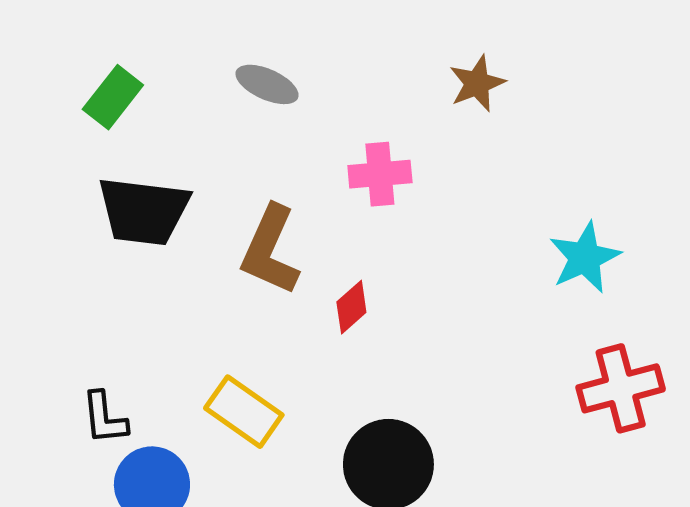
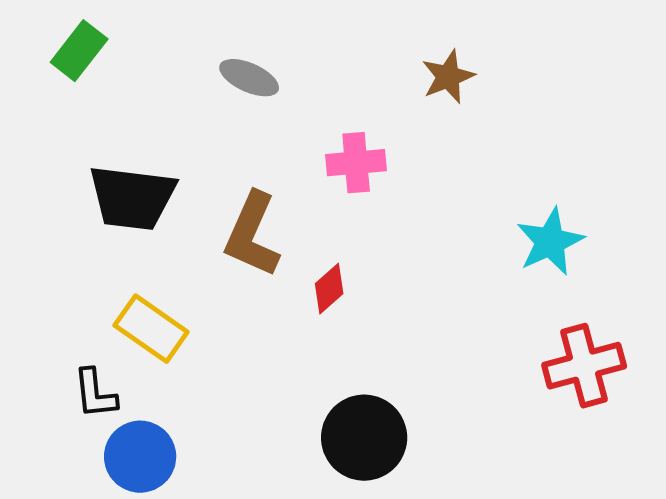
green rectangle: (113, 97) -> (79, 51), moved
yellow rectangle: (244, 412) -> (151, 329), moved

